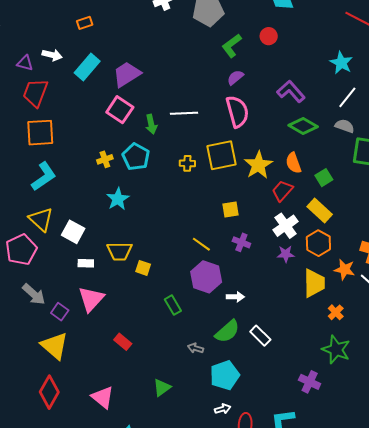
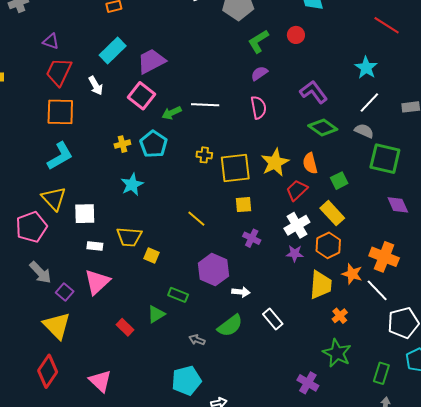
white arrow: (52, 55) -> (96, 86), moved, turned 42
pink semicircle: (237, 112) -> (258, 107), size x0.7
green arrow: (151, 124) -> (172, 113), turned 72
yellow square: (222, 155) -> (235, 168), moved
white square: (73, 232) -> (85, 214), turned -35
yellow line: (201, 244) -> (196, 219), moved
green rectangle: (173, 305) -> (178, 295), turned -42
white rectangle: (260, 336) -> (273, 319), moved
cyan pentagon: (225, 375) -> (186, 381), moved
green triangle: (162, 388) -> (156, 314), moved

